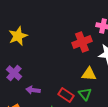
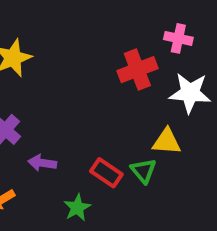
yellow triangle: (89, 74) -> (167, 142), moved

